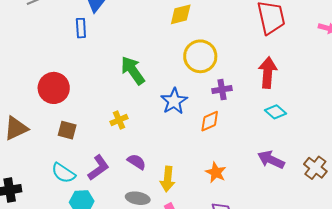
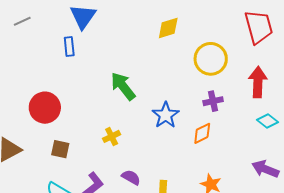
yellow circle: (200, 56) -> (211, 59), moved

